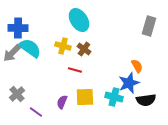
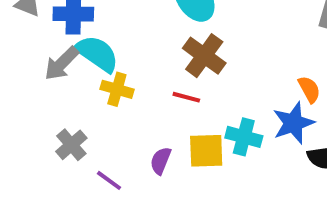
yellow cross: (63, 46) -> (117, 89), moved
brown cross: (84, 49) -> (204, 56), size x1.5
cyan cross: (114, 97) -> (244, 137), moved

